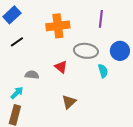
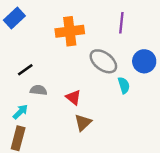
black line: (17, 42) -> (25, 70), moved
gray ellipse: (86, 51) -> (103, 61), turned 30
red triangle: (61, 67) -> (73, 97), moved

